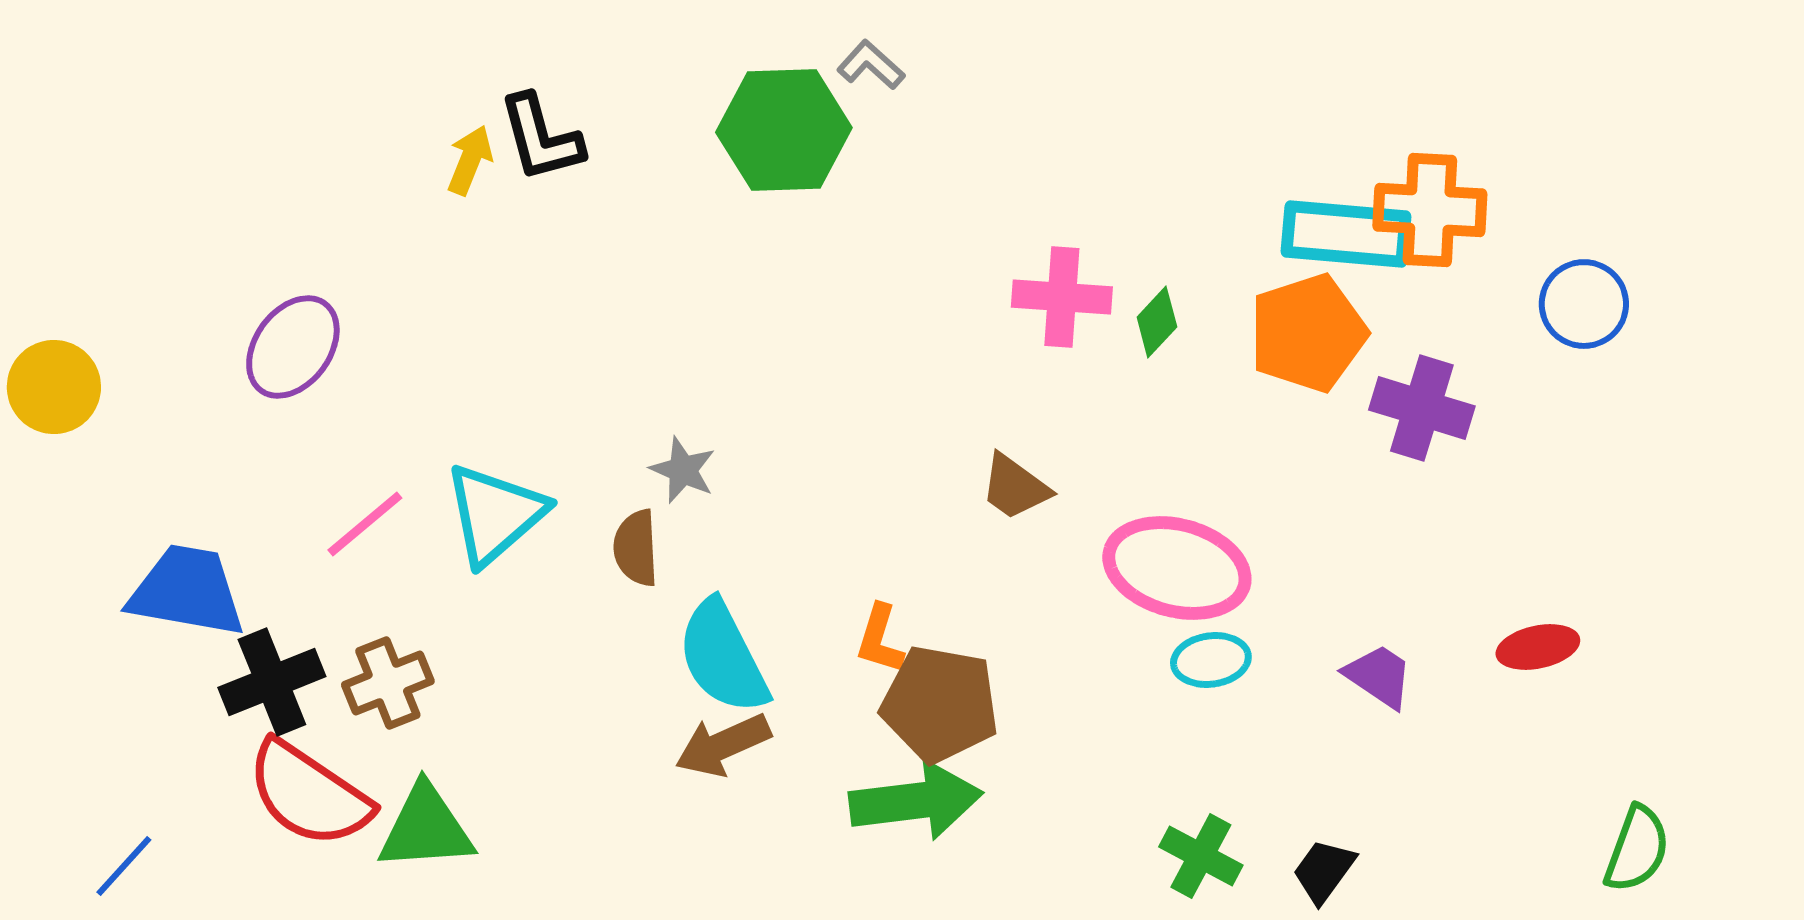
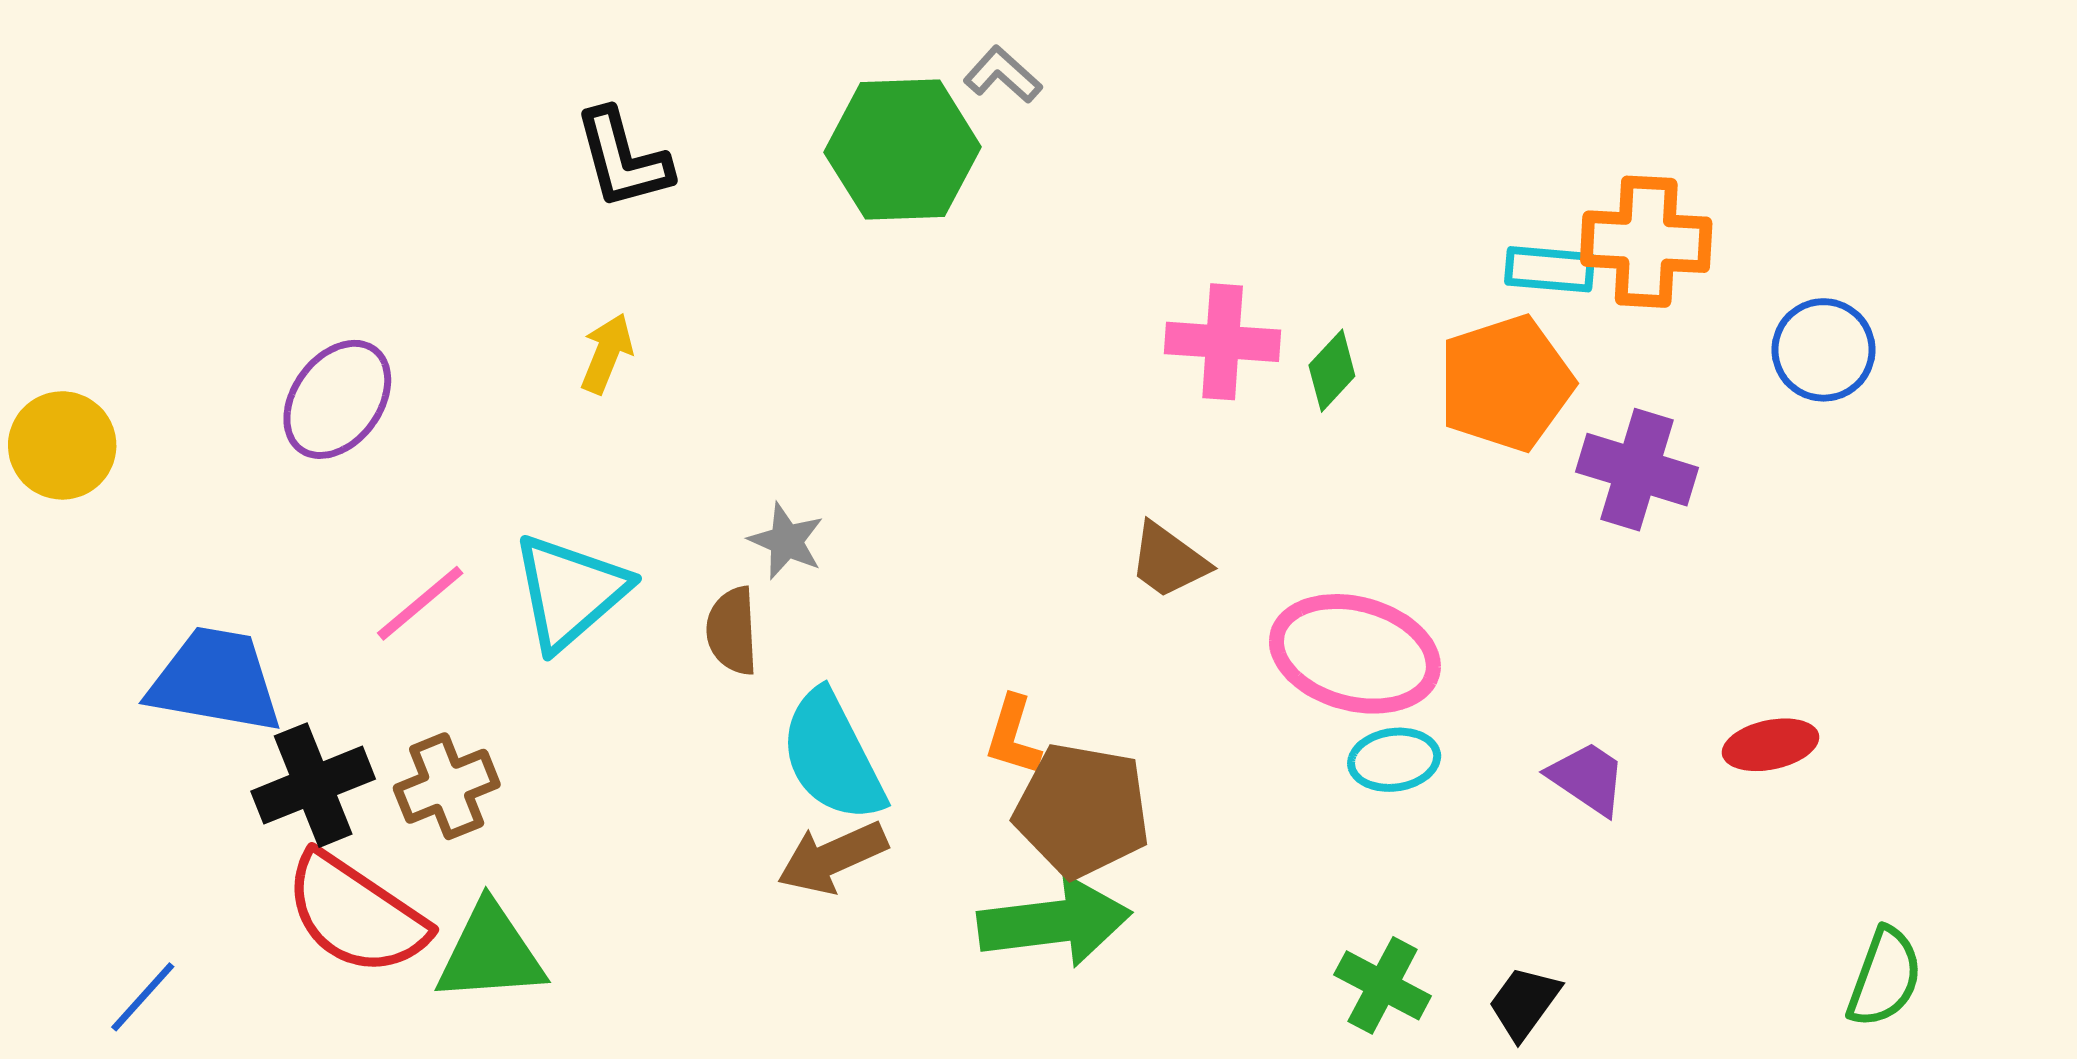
yellow arrow: (470, 160) -> (607, 353), moved
cyan rectangle: (1346, 234) -> (1550, 269), size x0.6

